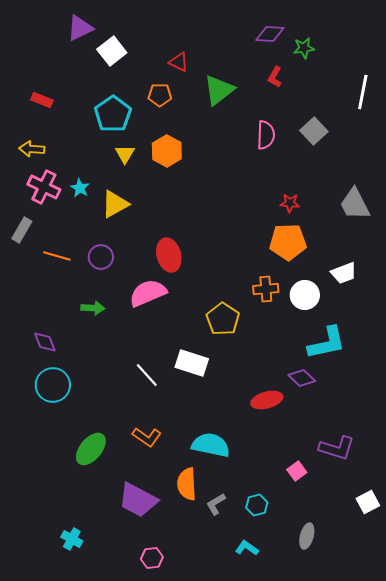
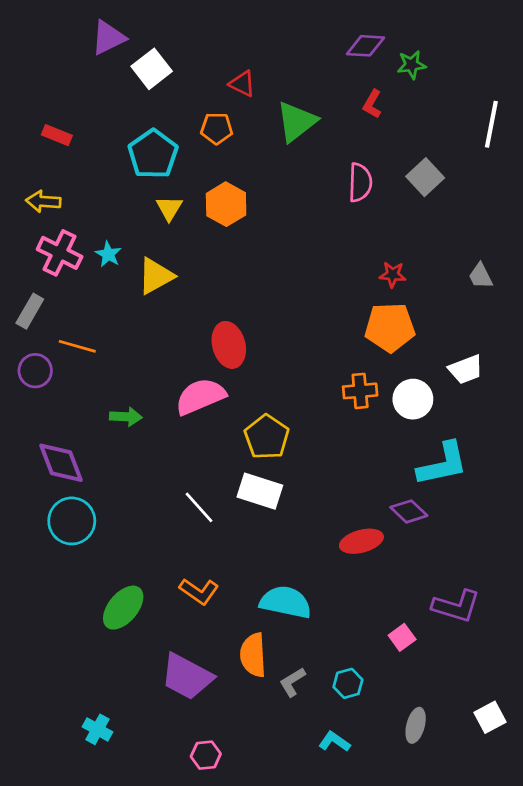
gray trapezoid: (355, 204) -> (481, 276), size x0.6
purple circle: (101, 257) -> (35, 371), moved
yellow pentagon: (223, 319) -> (267, 437), moved
purple diamond: (45, 342) -> (61, 463), size x1.5
white square: (368, 502) -> (490, 717), moved

